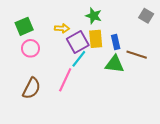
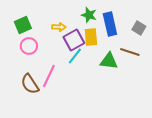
gray square: (146, 16) -> (139, 28), moved
blue rectangle: (116, 42) -> (110, 24), moved, size x1.6
pink line: (65, 80) -> (49, 76), moved
brown semicircle: (32, 88) -> (30, 84), turned 120

